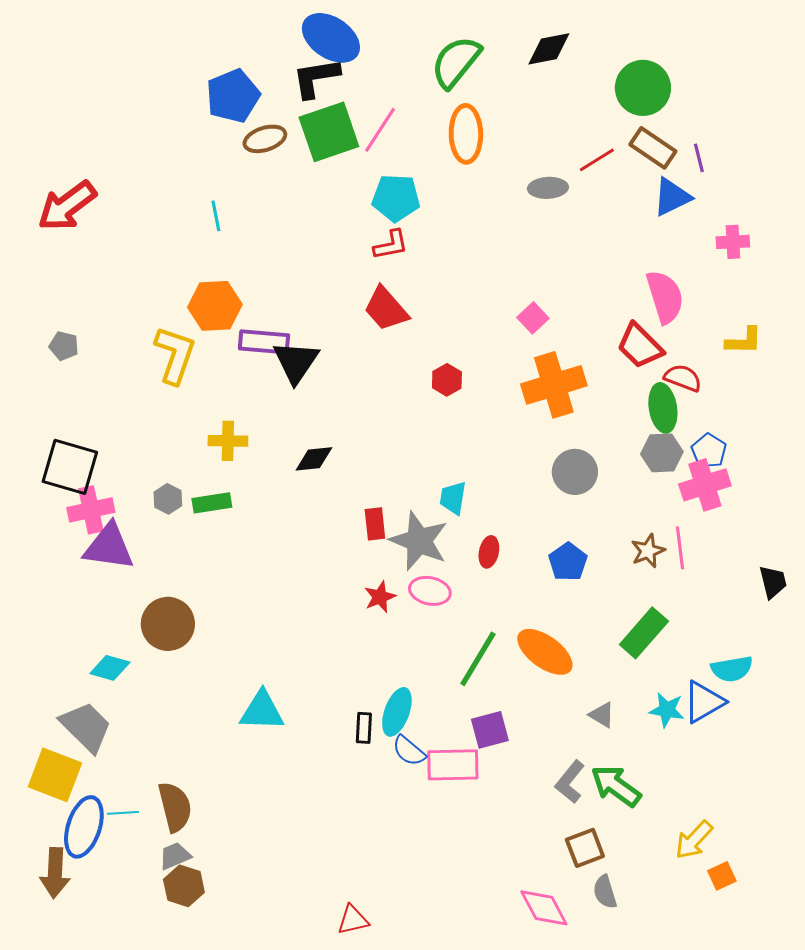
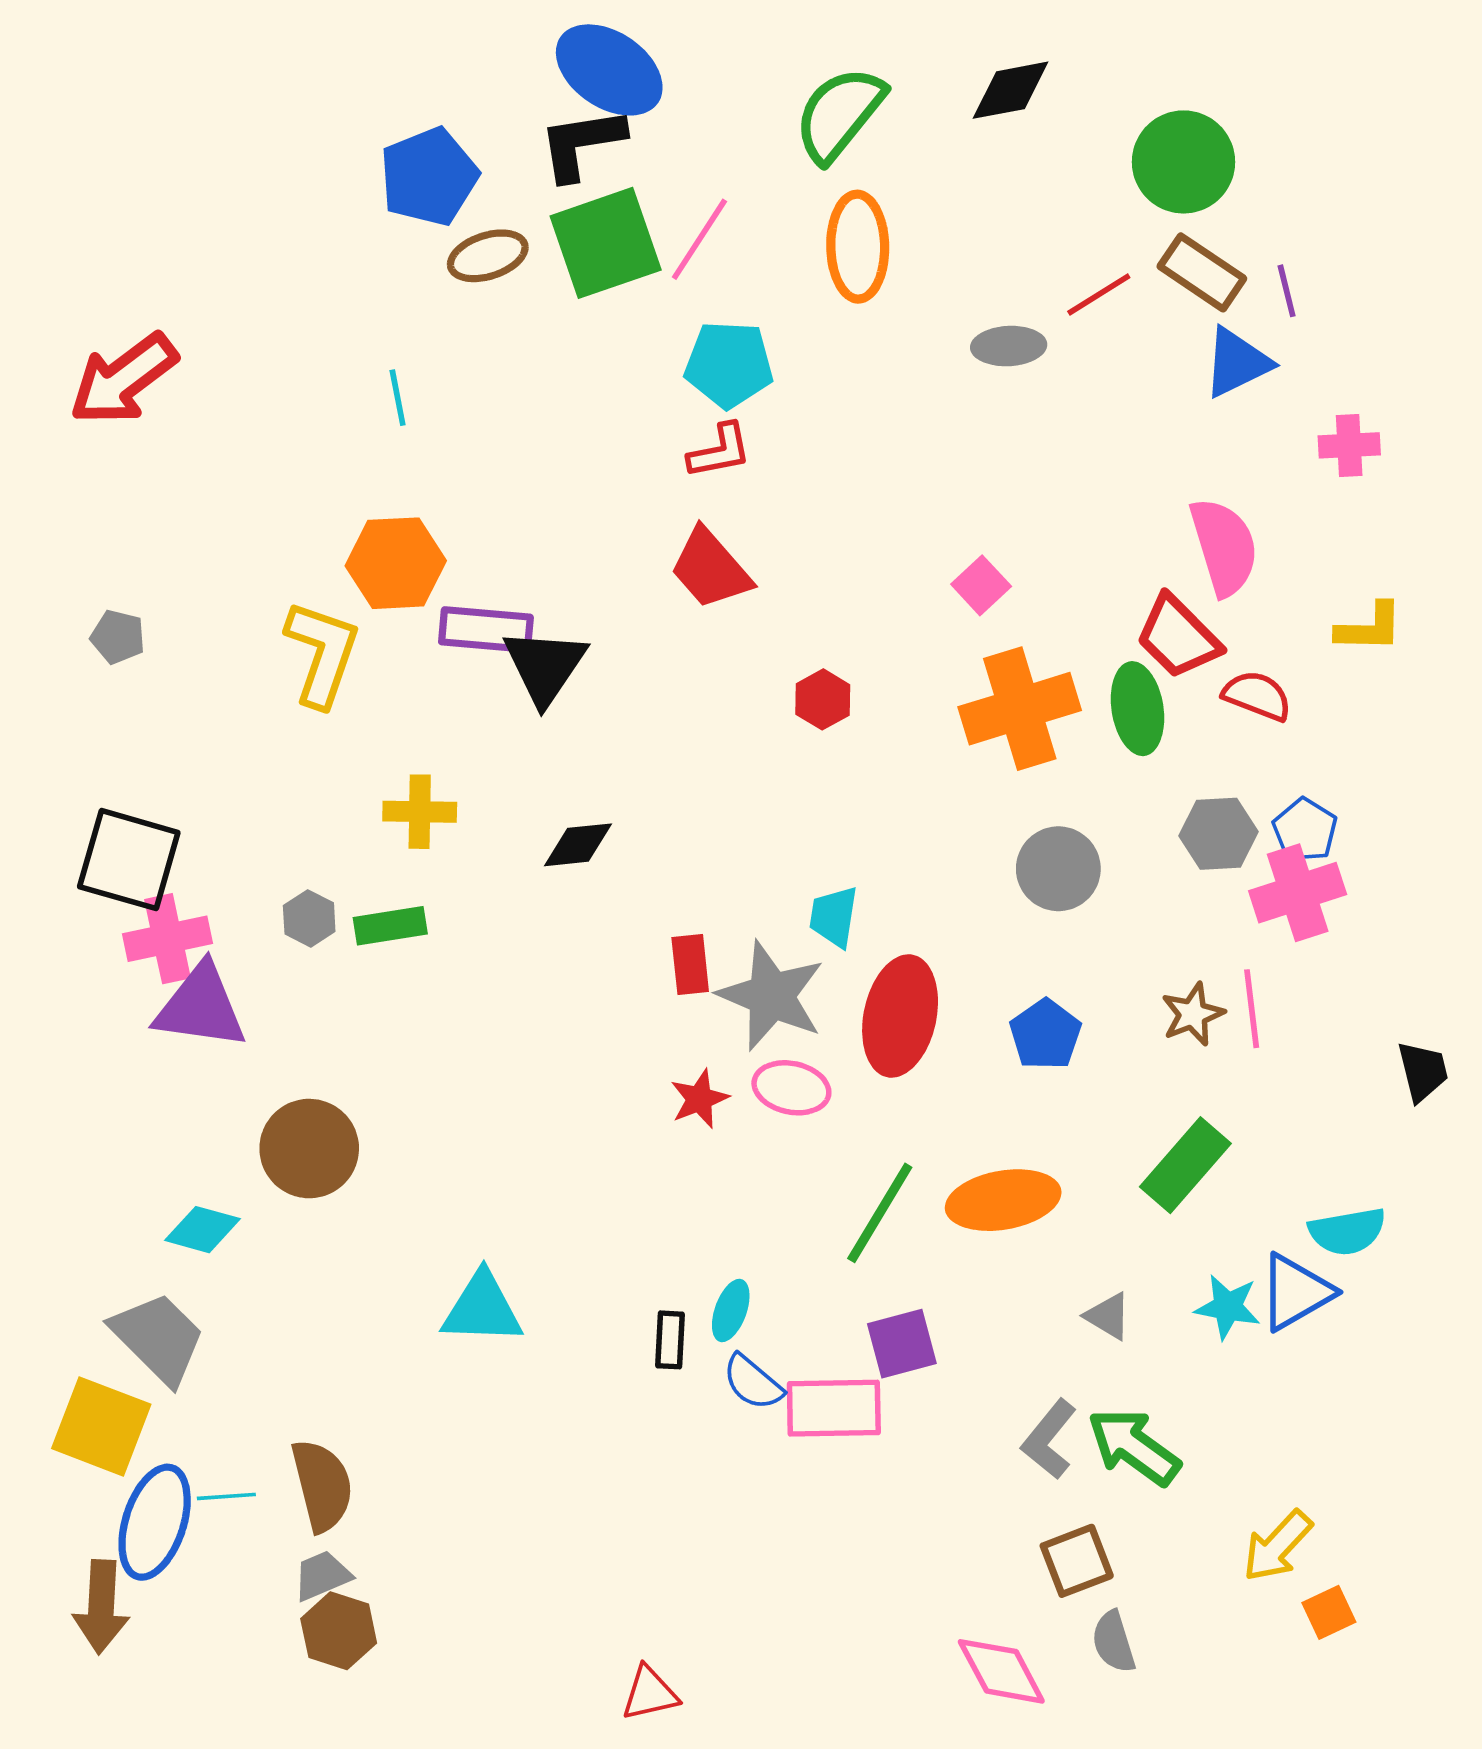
green ellipse: (663, 408) -> (1137, 709), moved
red ellipse: (489, 552) -> (900, 1016), size x2.0
orange ellipse: (545, 652) -> (1003, 1200), turned -46
cyan ellipse: (397, 712) -> (731, 1311), size x0.7

